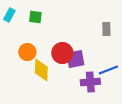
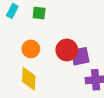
yellow diamond: (41, 70) -> (29, 79), moved

